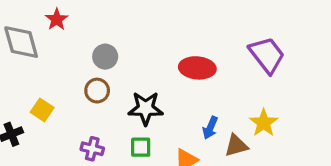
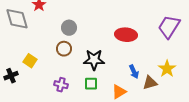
purple trapezoid: (267, 55) -> (169, 27), turned -110
blue arrow: (210, 128) -> (134, 72), turned -48

